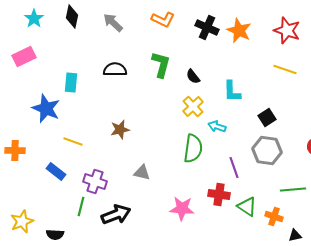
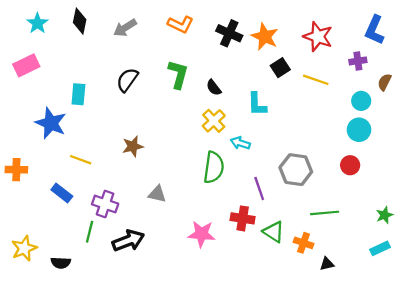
gray arrow: (113, 22) -> (125, 28), turned -75
black semicircle: (115, 70) -> (127, 80), turned -55
black square: (267, 118) -> (280, 68), moved

